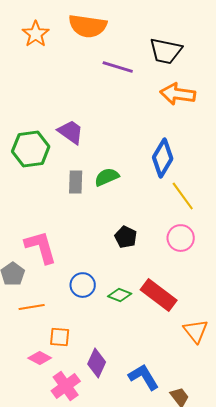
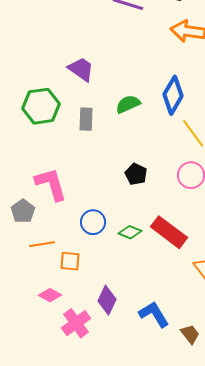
green hexagon: (31, 149) -> (41, 106), moved
green semicircle: (107, 177) -> (128, 104), moved
orange square: (60, 337) -> (70, 261), moved

